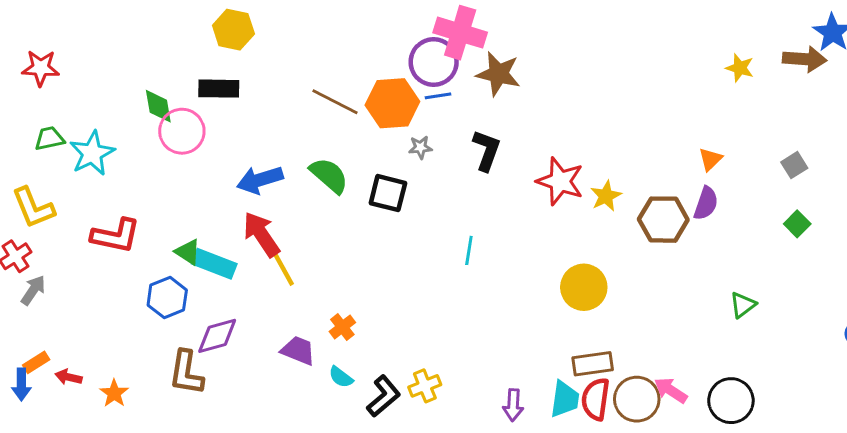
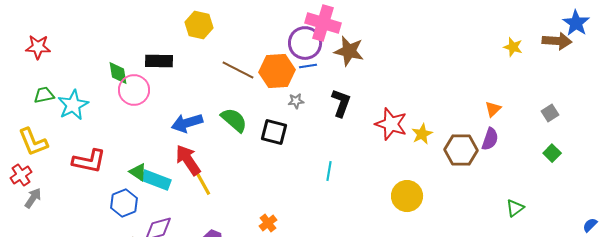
yellow hexagon: (233, 30) -> (199, 25), moved
orange cross: (342, 327) -> (268, 223), moved

